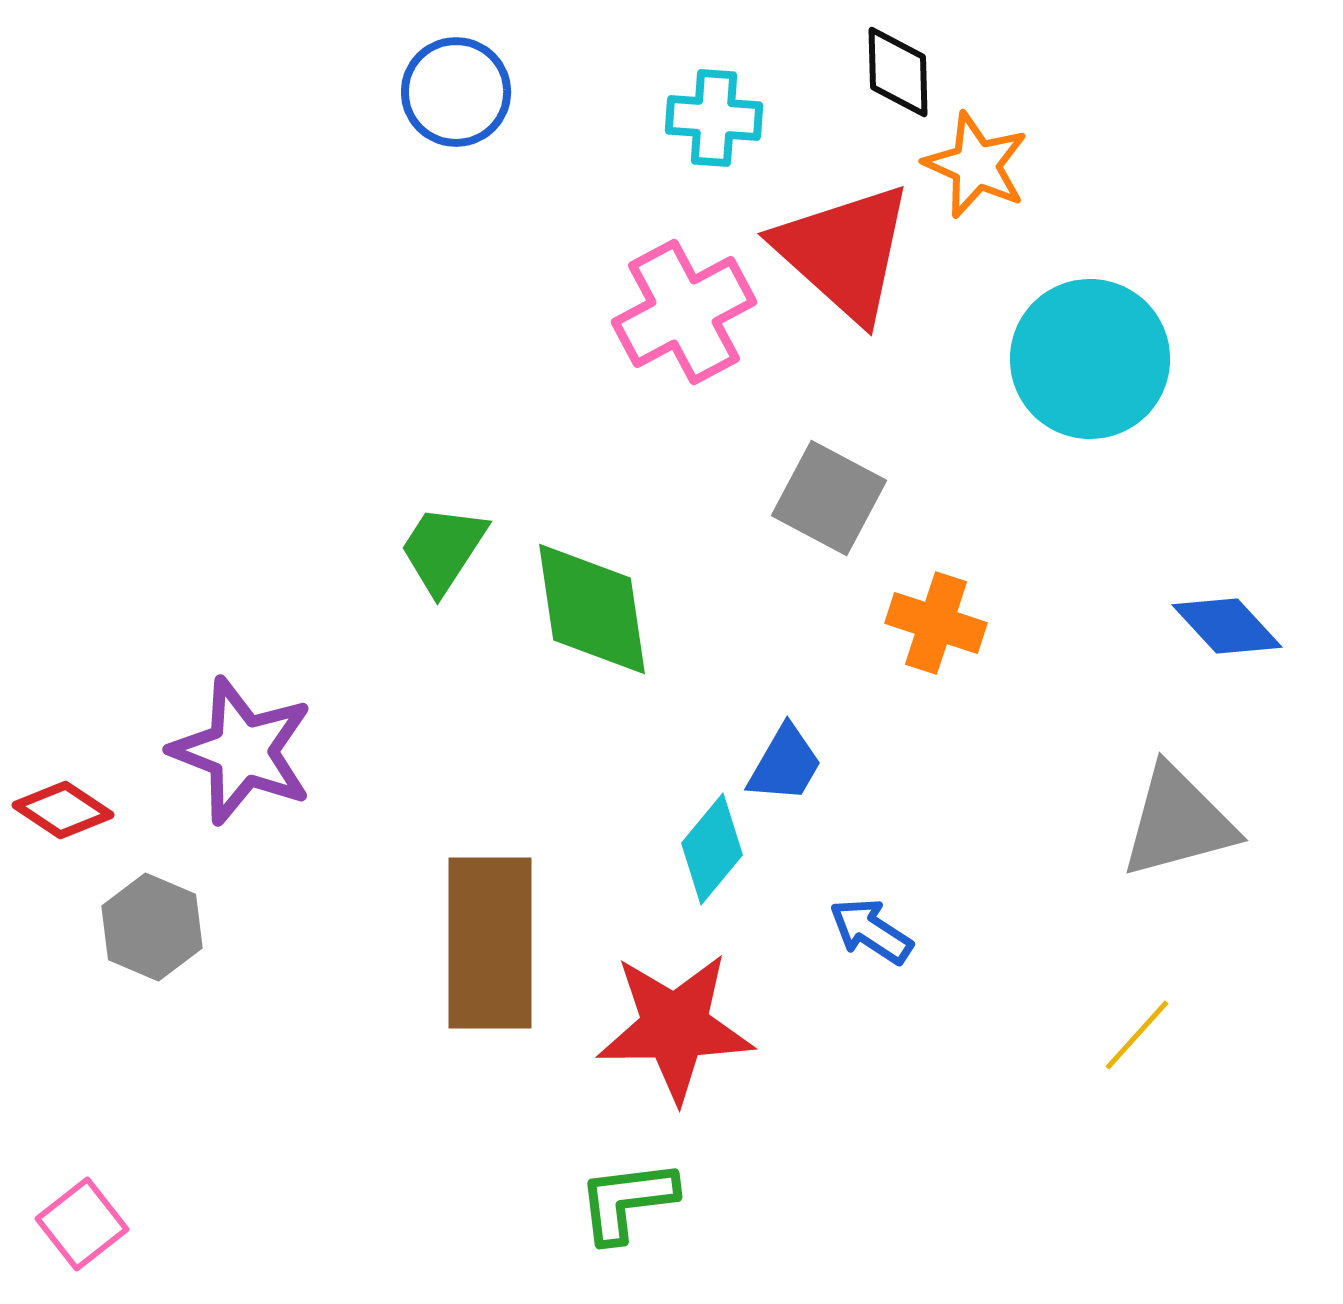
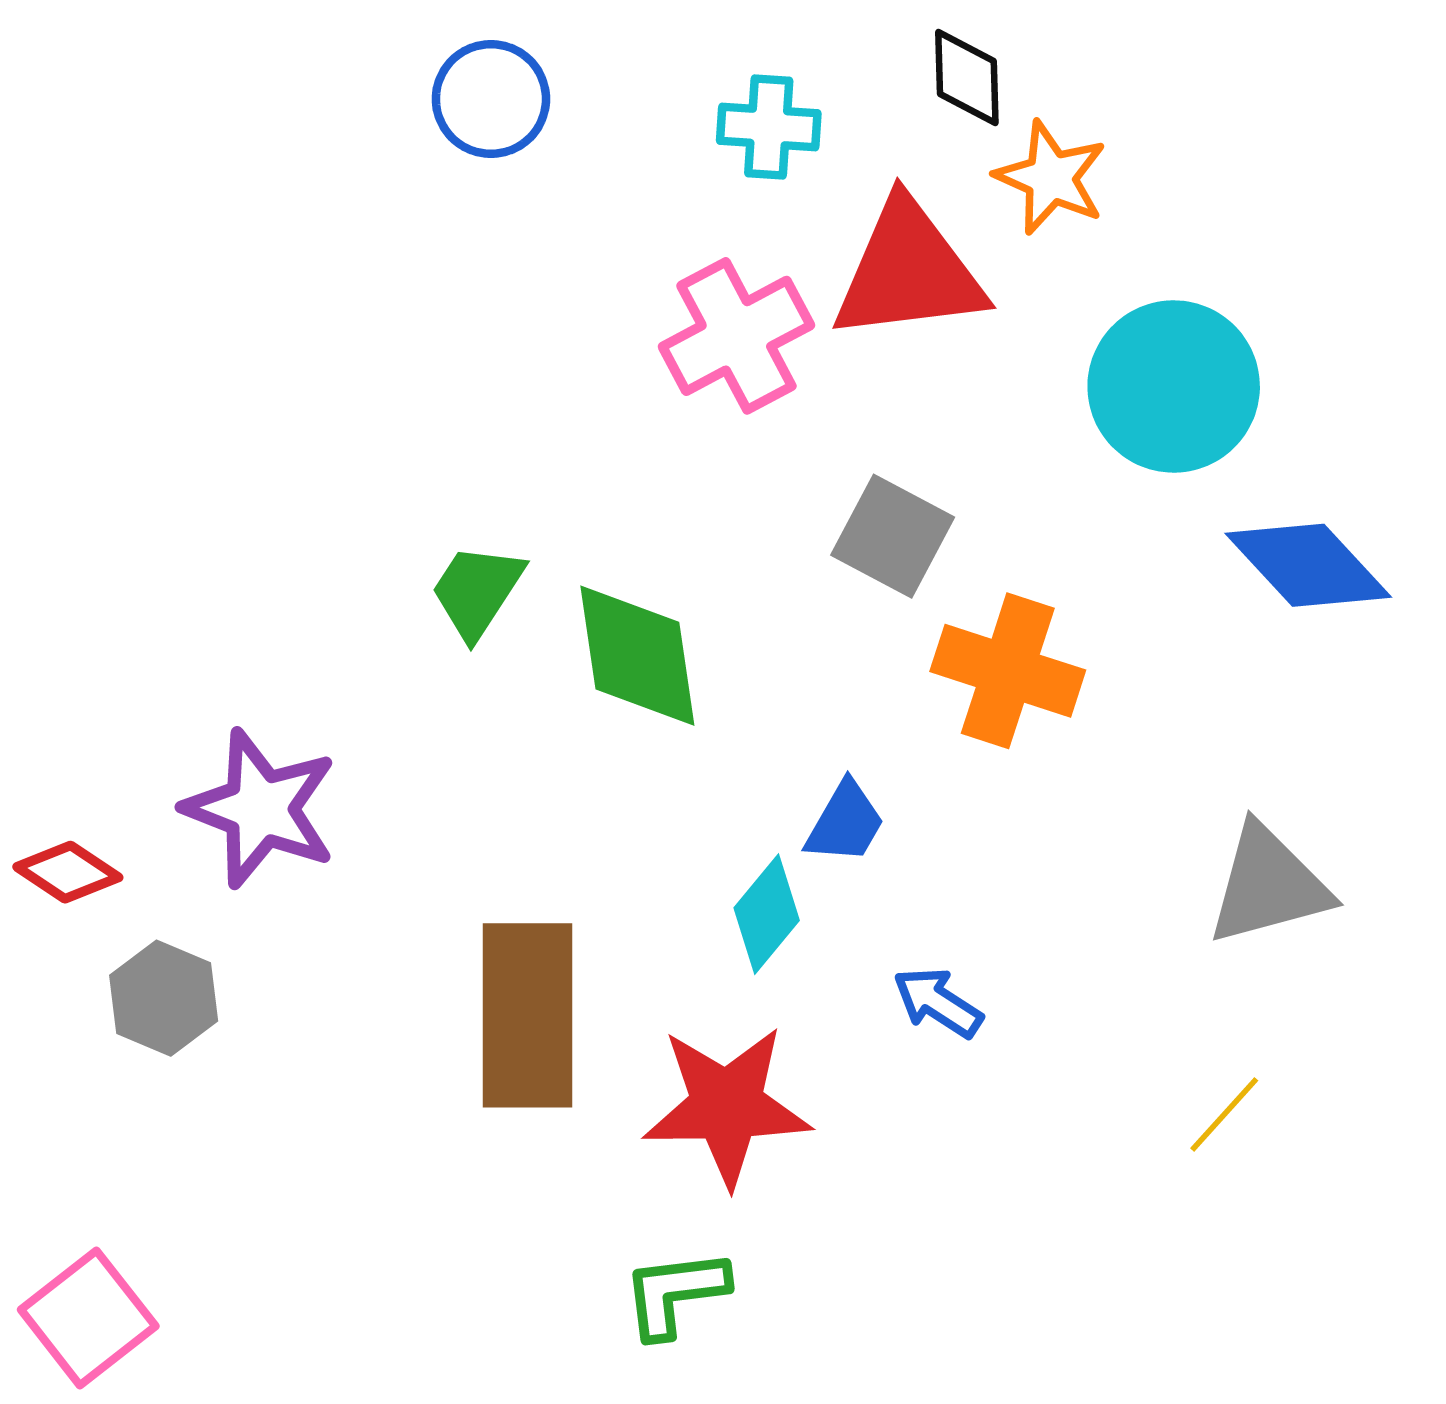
red triangle: (844, 252) -> (909, 271), turned -49
orange cross: (936, 623) -> (1008, 671), size x1.4
blue diamond: (1227, 626) -> (1308, 565), moved, size x1.4
pink square: (82, 1224) -> (88, 1318), size x1.4

